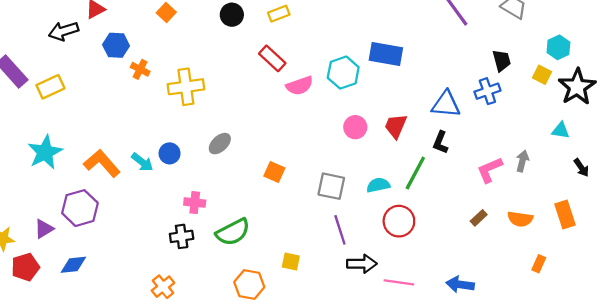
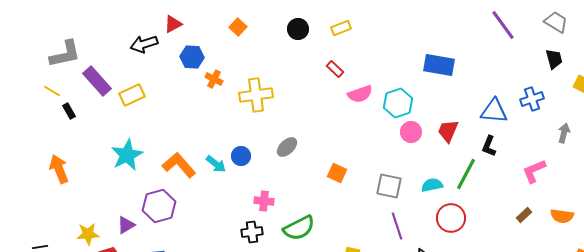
red rectangle: (272, 58) -> (335, 69), size x0.7
black trapezoid: (502, 61) -> (554, 59), moved
cyan hexagon: (343, 73) -> (398, 103), moved
gray arrow: (522, 161) -> (564, 133), moved

